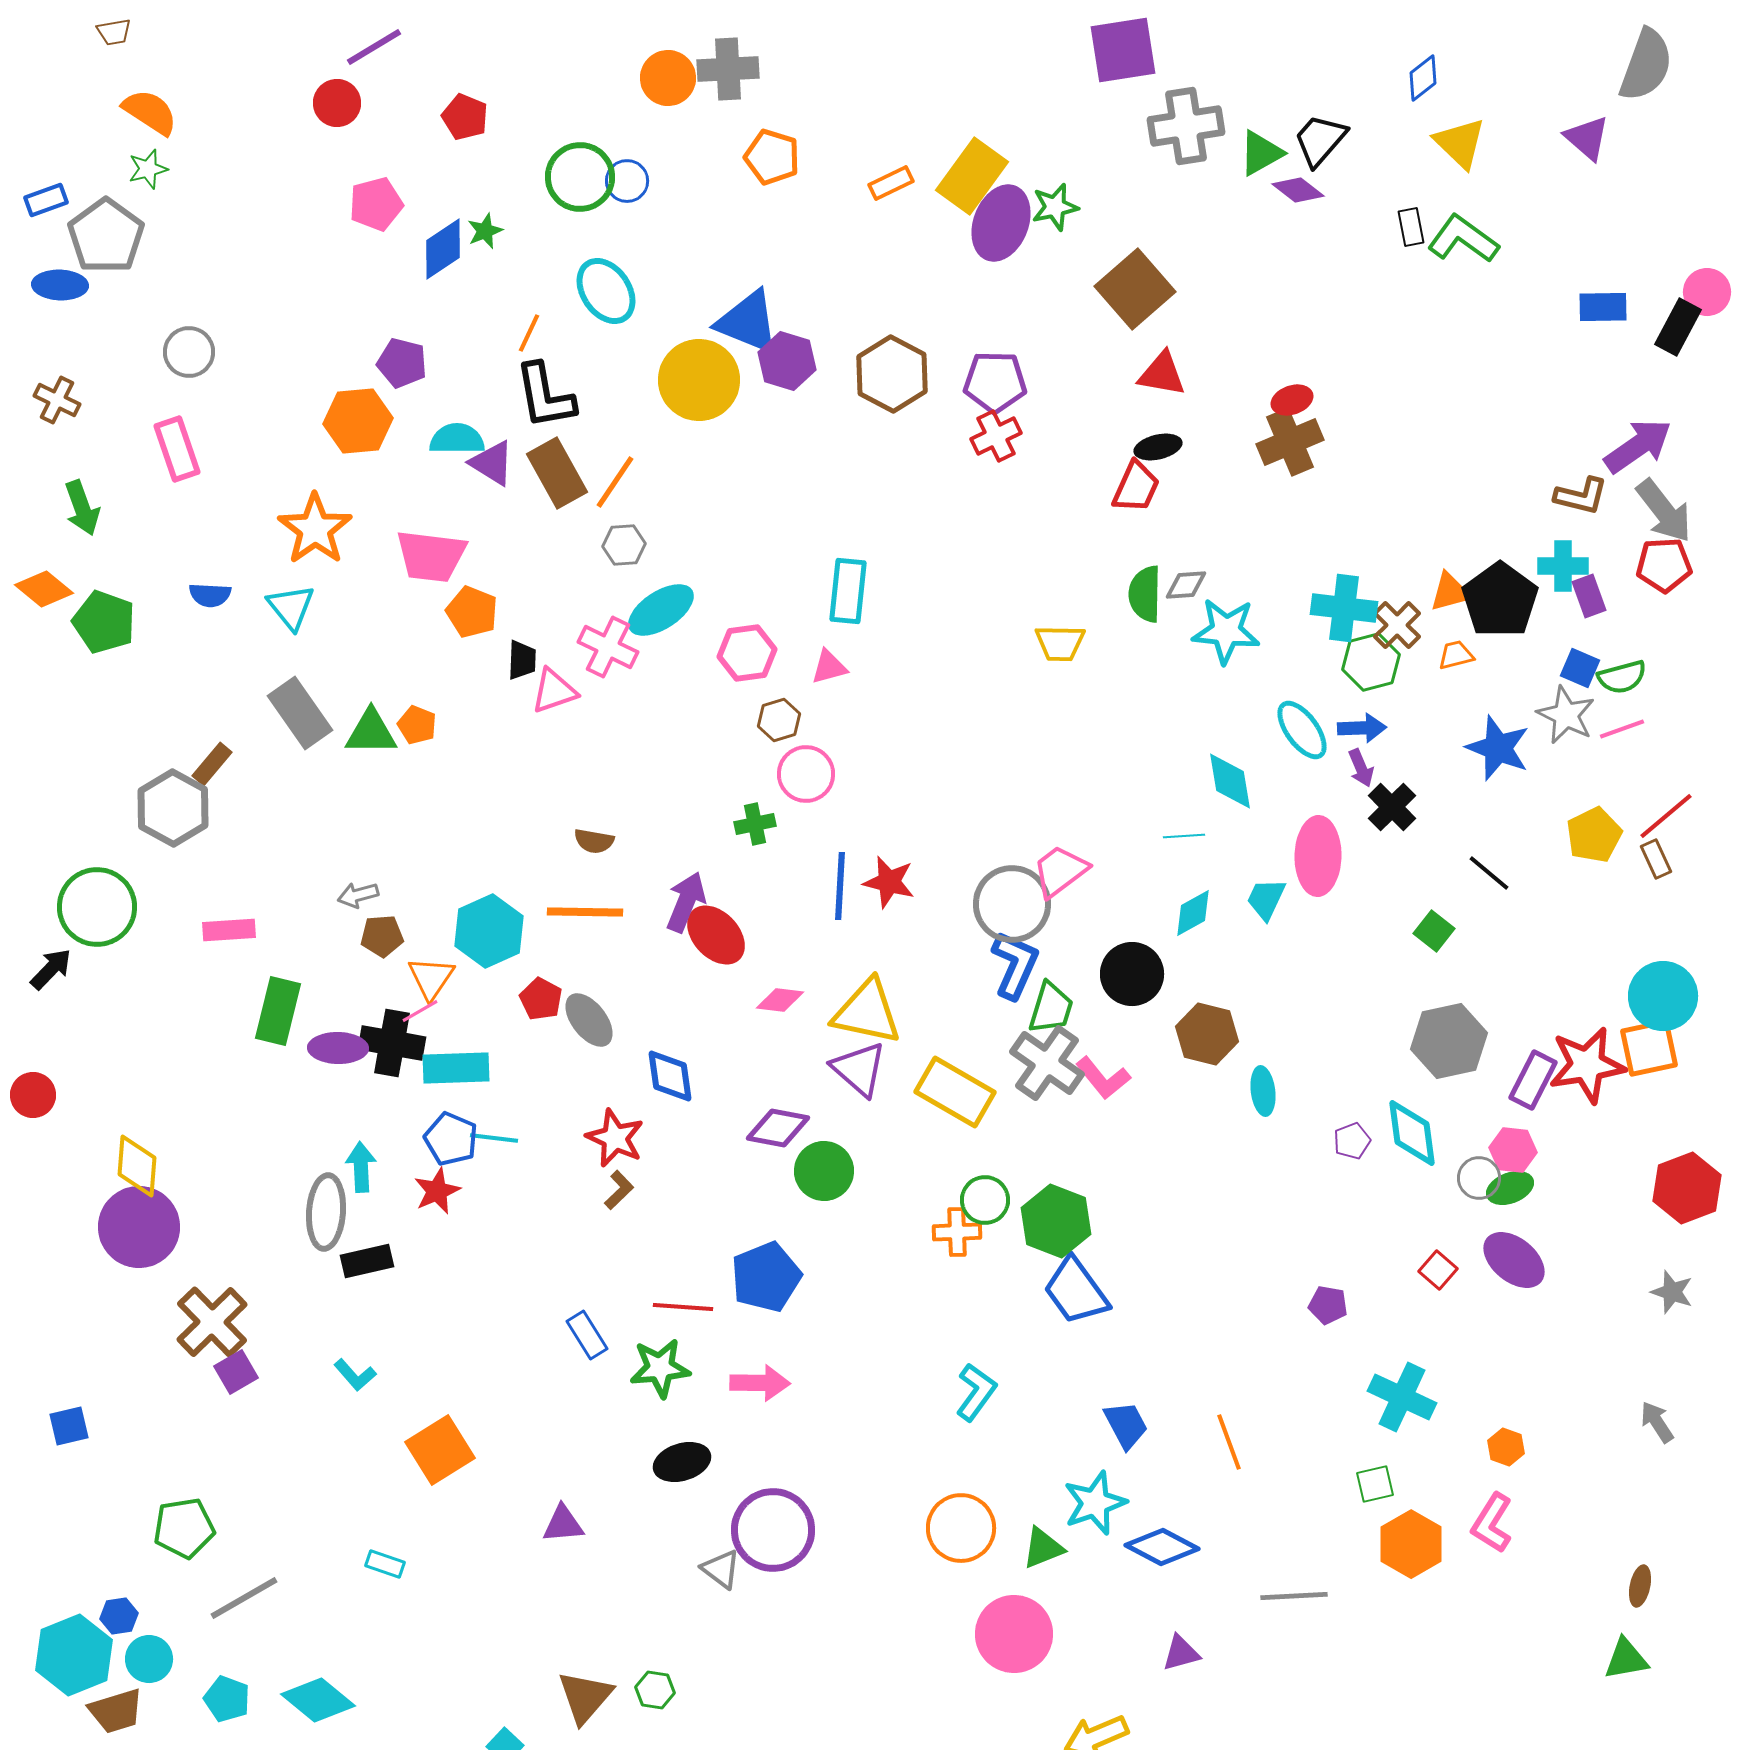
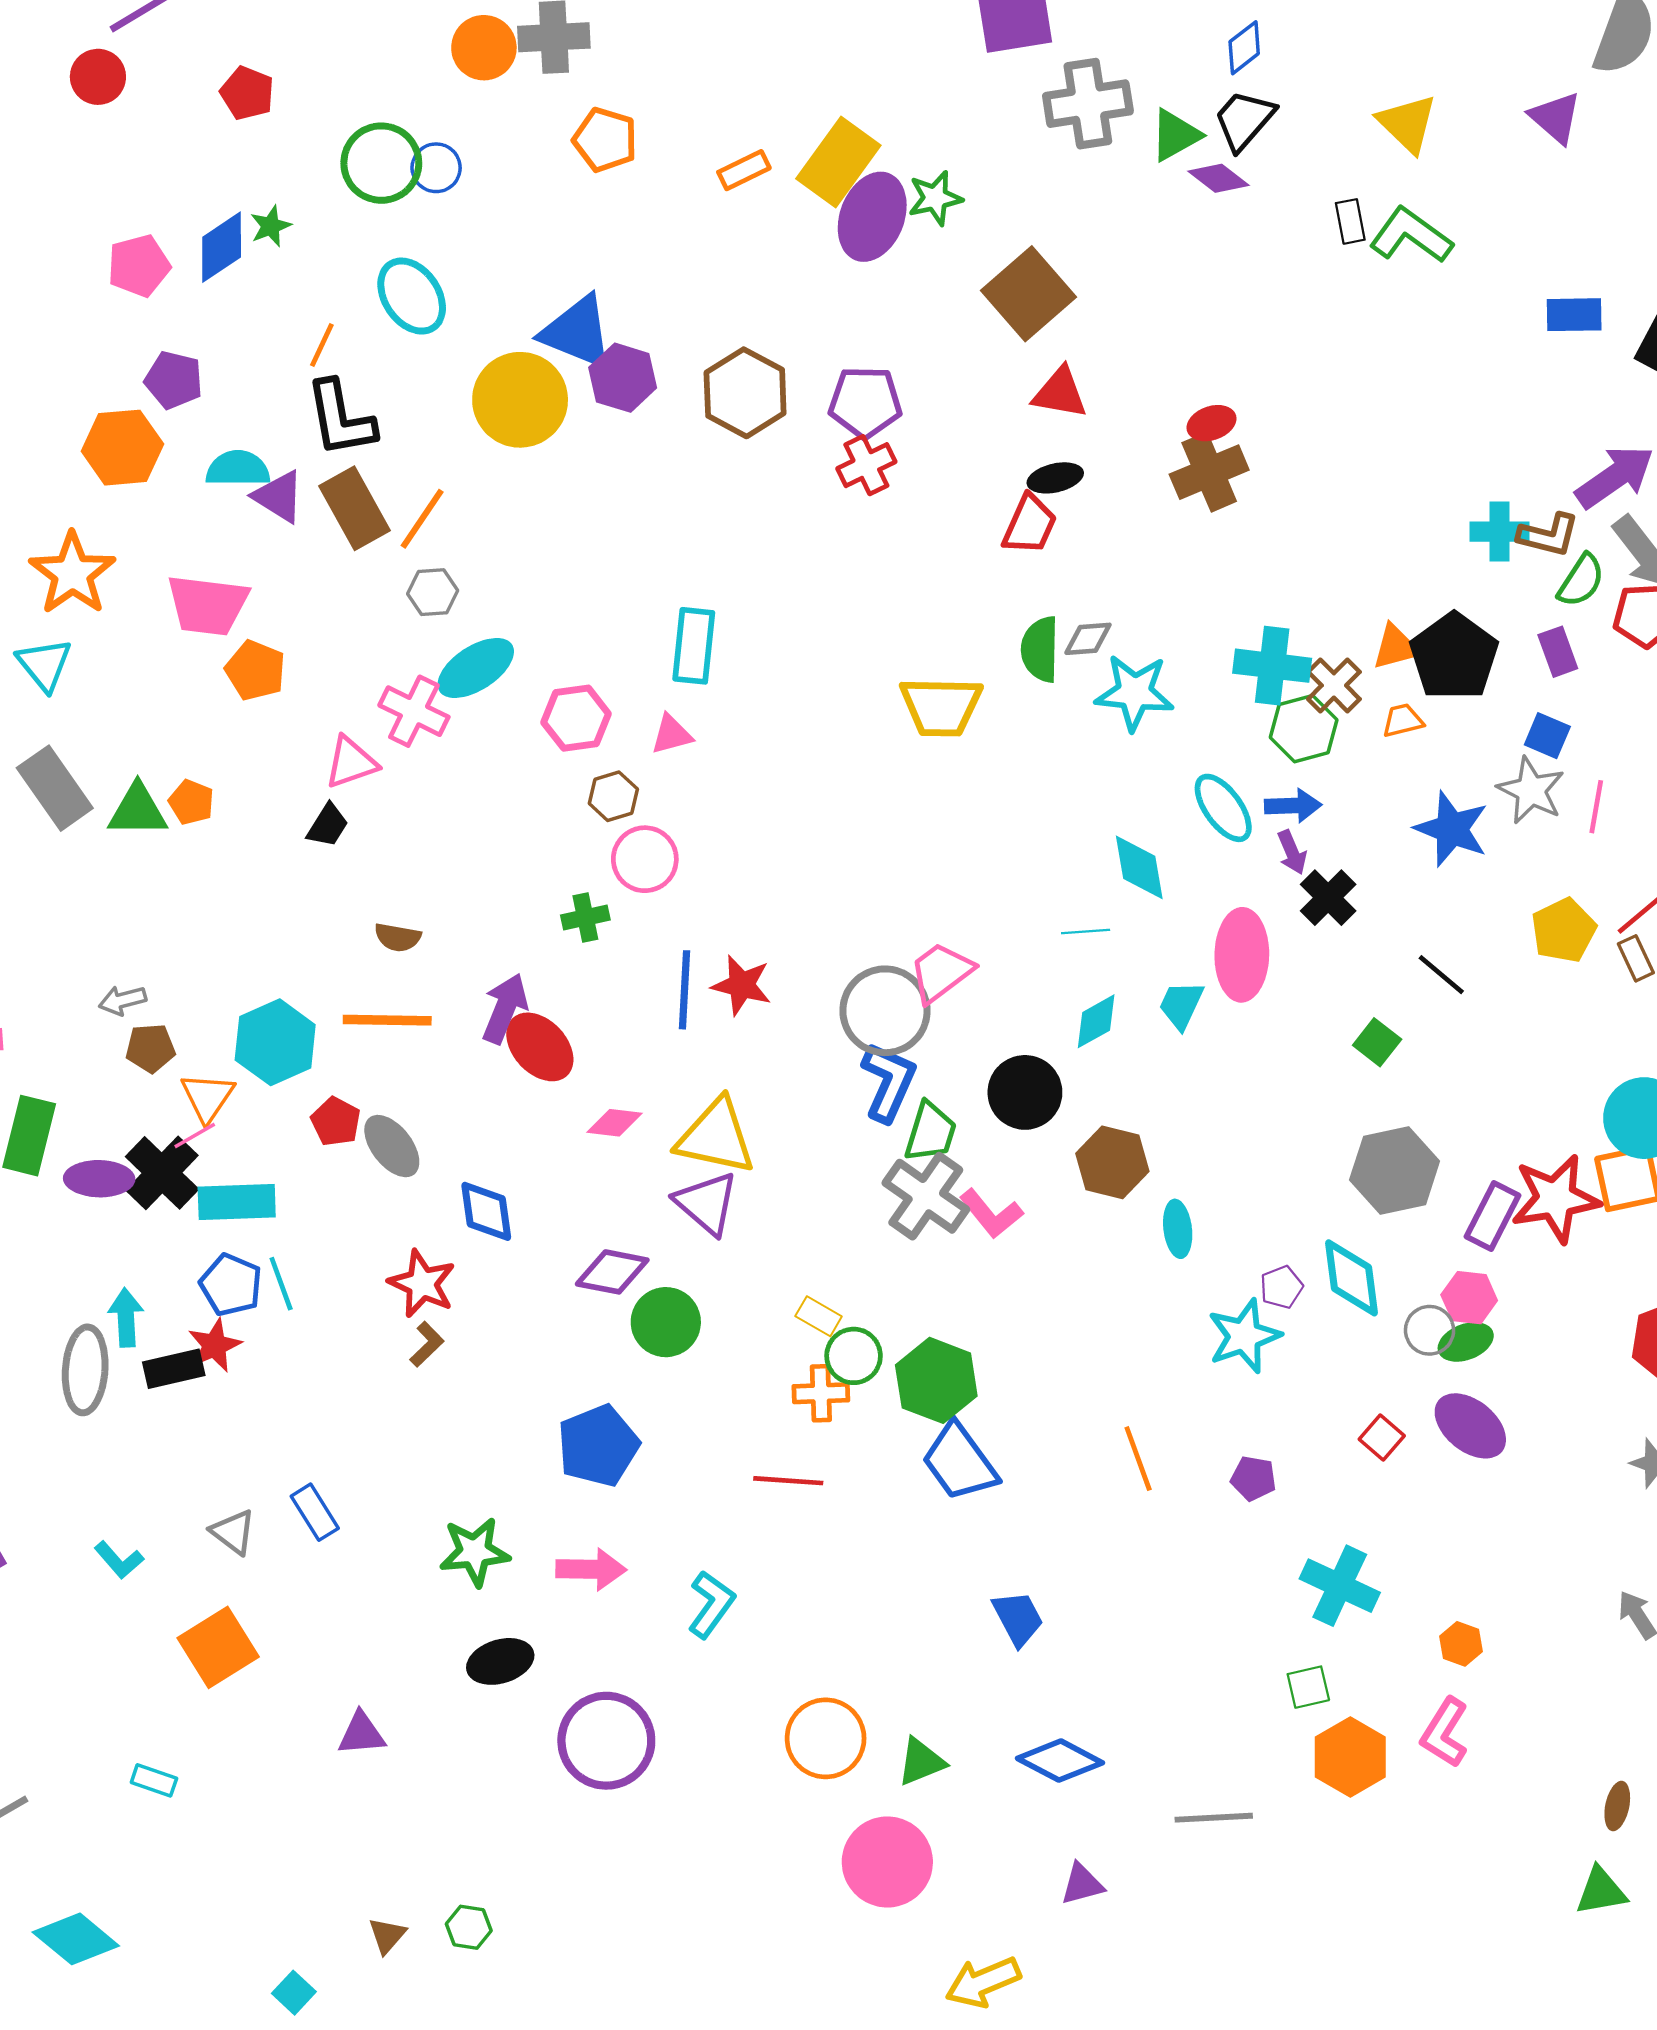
blue diamond: (1423, 78) -> (1244, 48), moved
pink pentagon: (376, 204) -> (139, 266), moved
cyan cross: (1563, 566) -> (1499, 532), moved
yellow trapezoid: (1060, 643) -> (941, 706), size x1.4
black trapezoid: (522, 660) -> (328, 825), moved, turned 30
green semicircle: (1622, 677) -> (1581, 581), moved, turned -42
pink line: (1622, 729) -> (1596, 807), turned -60
black cross: (392, 1043) -> (162, 1173), turned 34
yellow rectangle: (955, 1092) -> (819, 1316), moved, size x0.5
cyan line: (494, 1138) -> (281, 1284), turned 63
black rectangle: (367, 1261) -> (174, 1369), moved
red line: (683, 1307) -> (788, 1481), moved
blue rectangle: (587, 1335) -> (315, 1512), moved
cyan L-shape: (976, 1392) -> (711, 1604), moved
orange line: (1229, 1442) -> (1138, 1459), moved
cyan star: (1095, 1503) -> (1244, 1336), moved
gray triangle: (721, 1569) -> (233, 1532), moved
brown triangle: (585, 1697) -> (387, 1935), size x0.6

